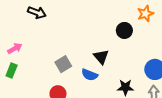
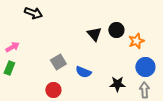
orange star: (145, 14) -> (136, 41), moved
black triangle: (101, 57) -> (94, 34), moved

